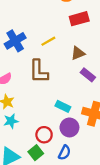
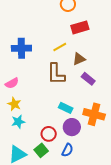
blue cross: (15, 41) -> (21, 48), turned 30
yellow line: (48, 41) -> (60, 47), moved
brown L-shape: (39, 71) -> (56, 74), moved

